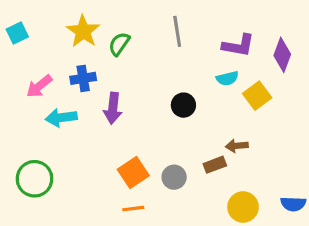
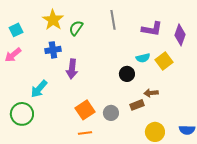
cyan square: (17, 33) -> (16, 30), moved
cyan semicircle: (227, 78) -> (143, 58), moved
pink arrow: (39, 86) -> (13, 55), moved
black circle: (183, 105) -> (127, 74), moved
cyan arrow: (61, 118) -> (39, 89), moved, turned -42

